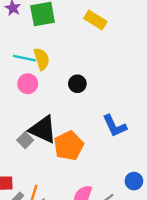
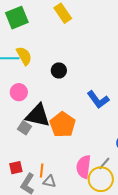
yellow rectangle: (95, 20) -> (63, 13), turned 36
pink circle: (28, 84) -> (19, 92), moved

